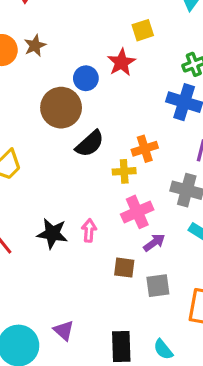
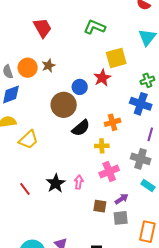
yellow square: (143, 30) -> (116, 58), size x1.5
orange cross: (145, 149) -> (113, 122), moved
black star: (52, 234) -> (56, 183), turned 30
purple arrow: (154, 243) -> (122, 199), moved

